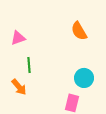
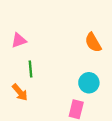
orange semicircle: (79, 31) -> (93, 42), moved

